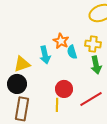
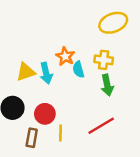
yellow triangle: (22, 64) -> (26, 72), moved
red circle: (64, 89) -> (45, 114), moved
brown rectangle: (22, 109) -> (32, 138), moved, size x0.7

